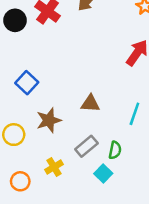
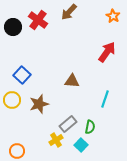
brown triangle: (90, 103) -> (72, 81), moved
yellow circle: (14, 135) -> (12, 100), moved
yellow cross: (54, 167) -> (56, 140), moved

